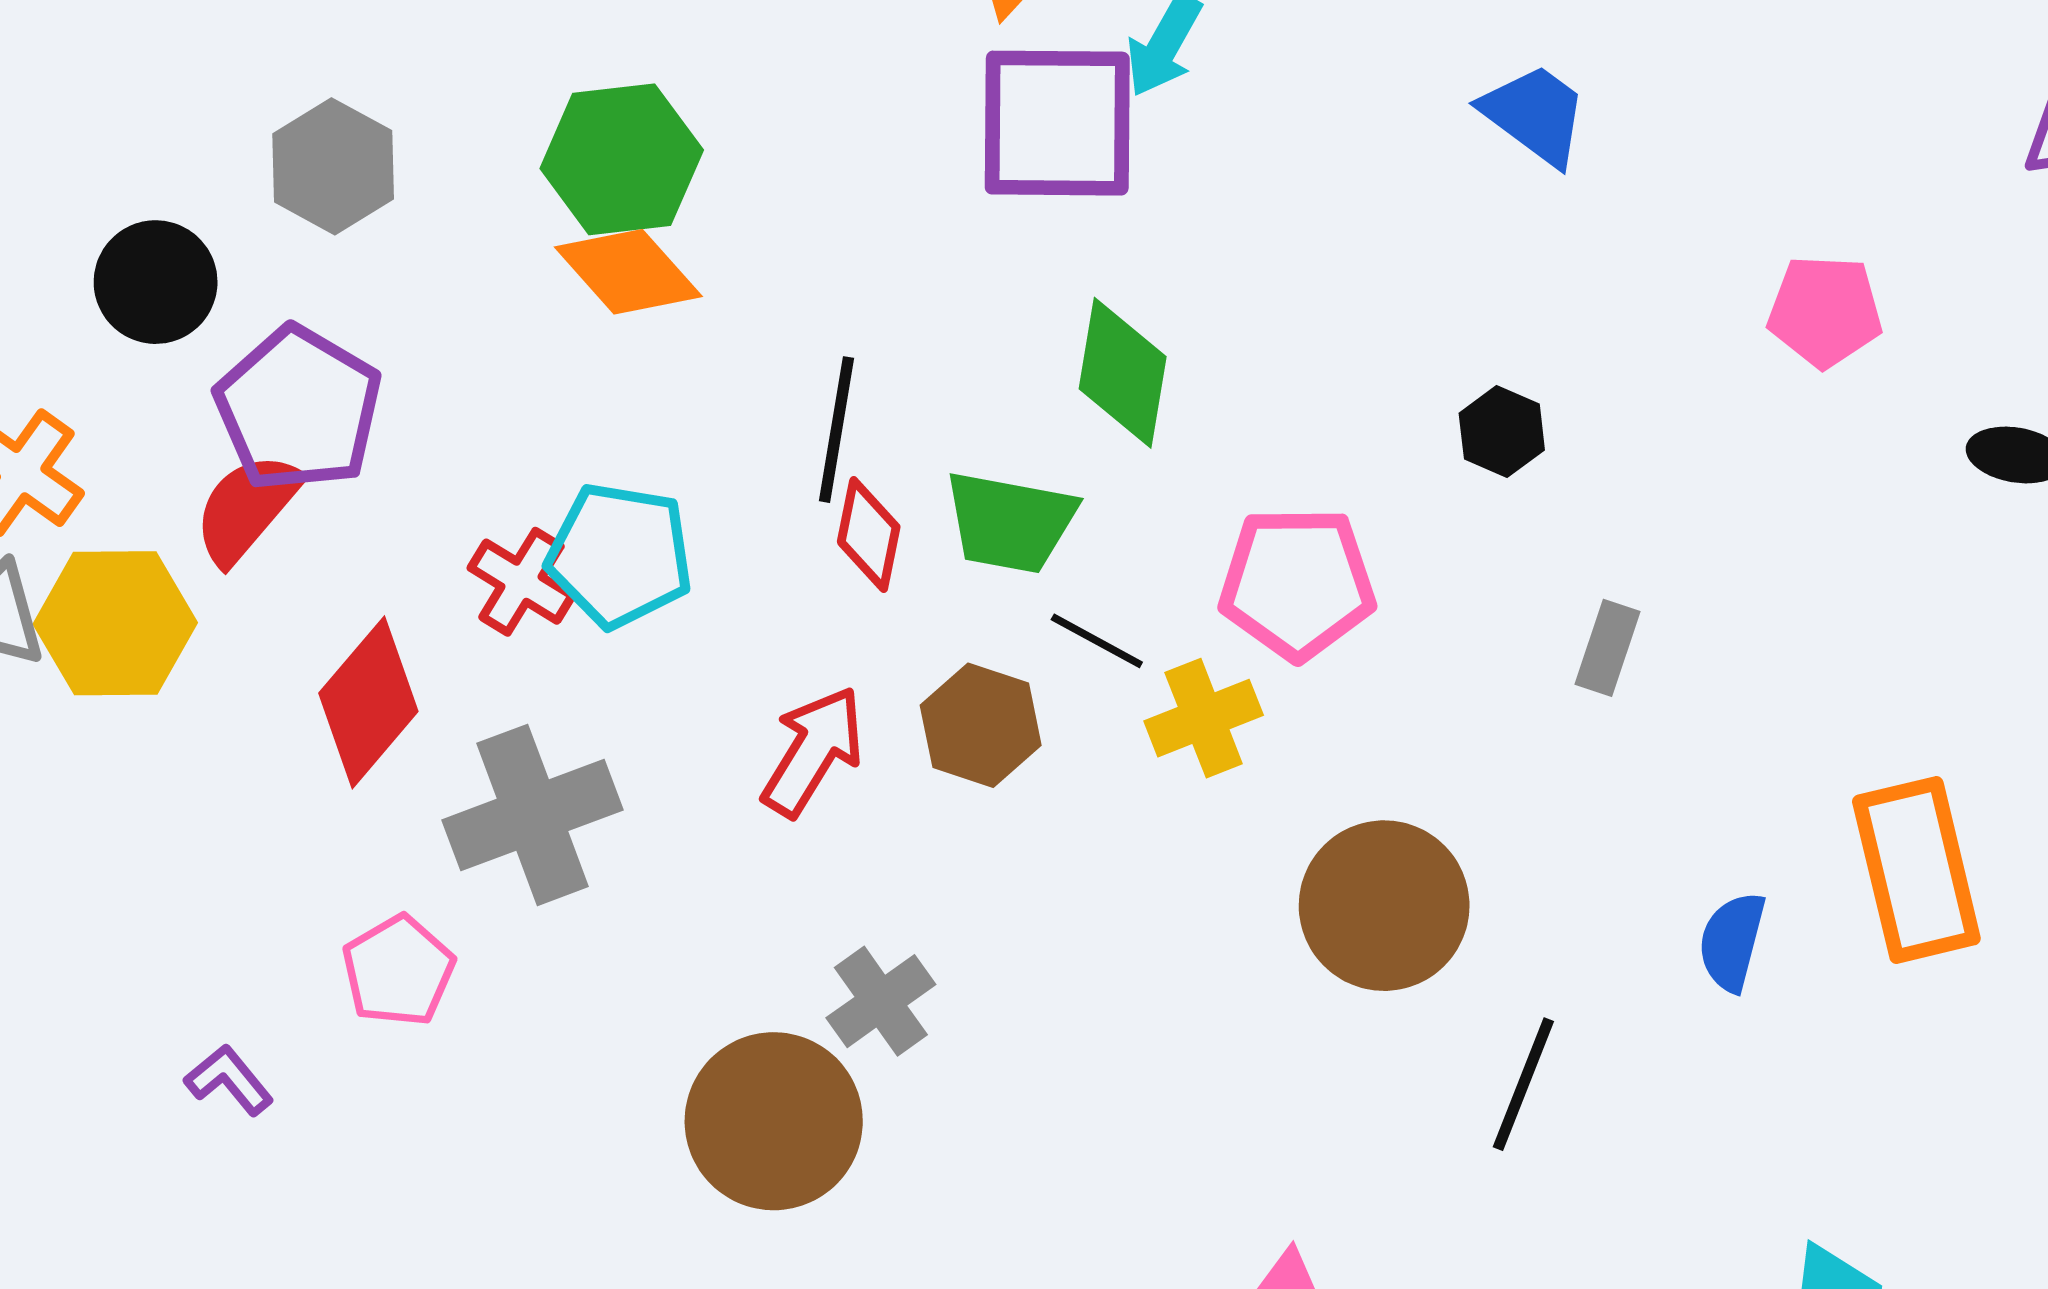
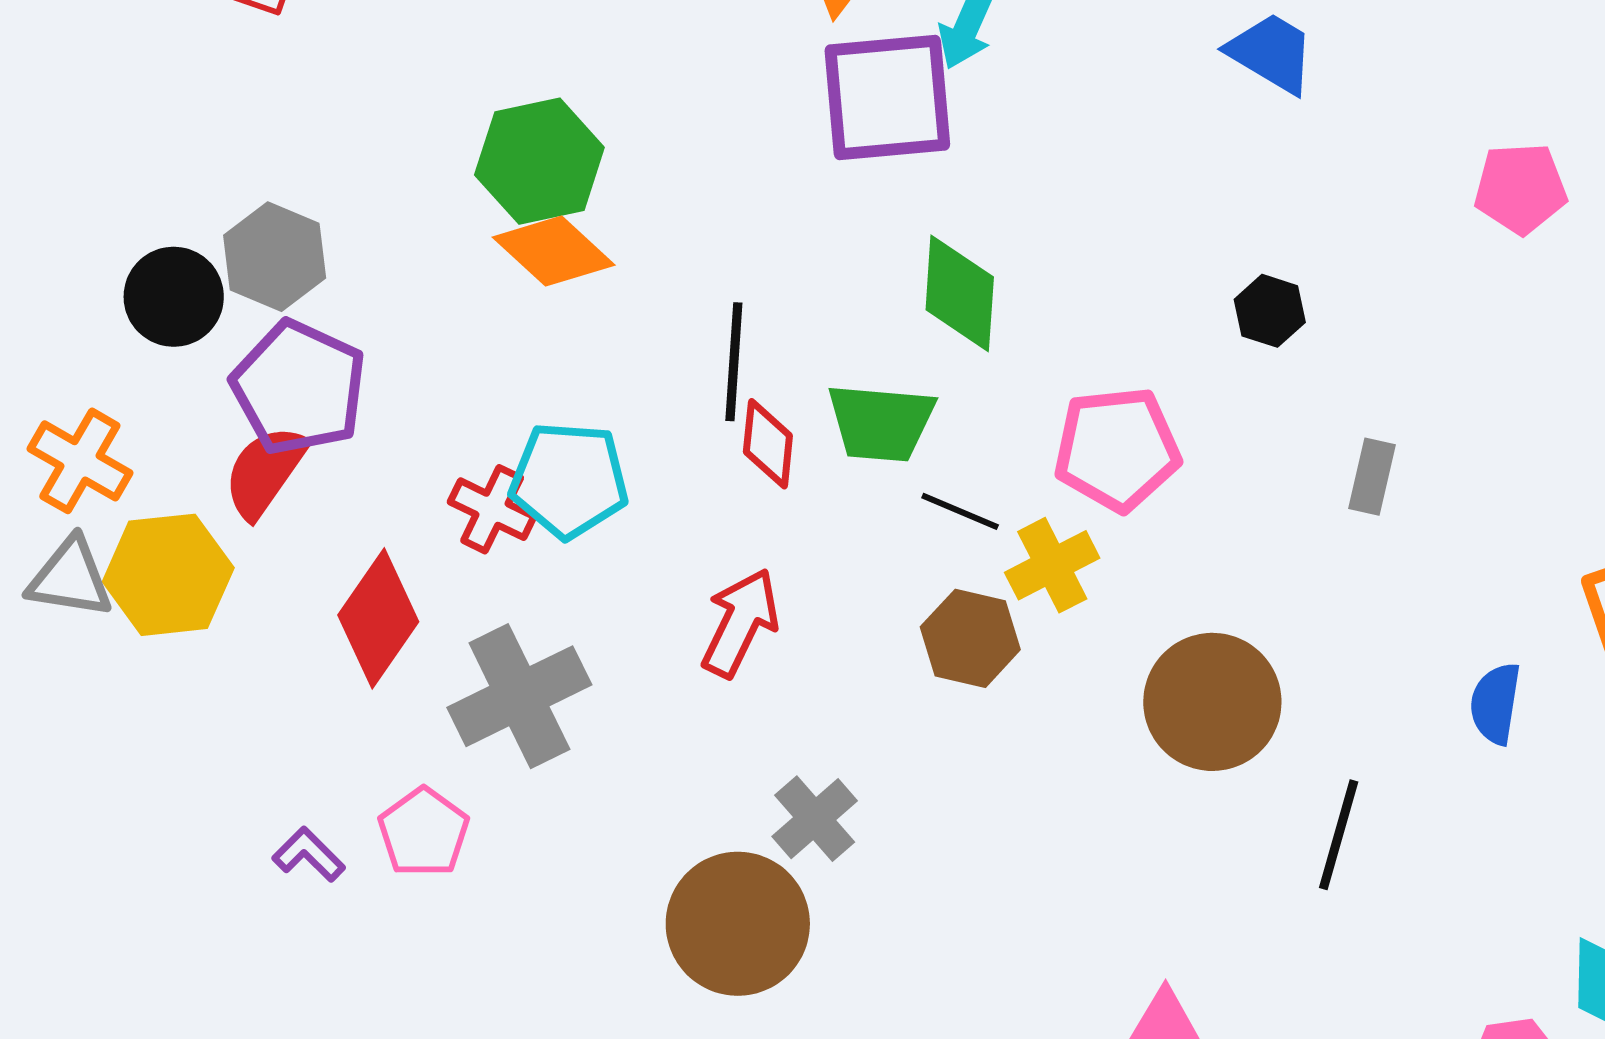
gray hexagon: (333, 166) -> (275, 257), moved
brown hexagon: (981, 725) -> (970, 638), moved
purple L-shape: (229, 1080) -> (309, 855), moved

